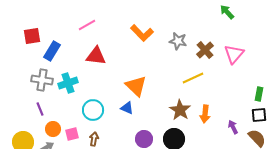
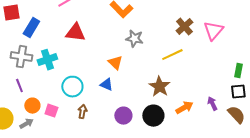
gray star: (178, 41) -> (134, 39), moved
orange triangle: (136, 86) -> (115, 63), size x0.7
orange arrow: (205, 114) -> (184, 108), moved, turned -126
pink square: (72, 134) -> (51, 111), turned 32
brown arrow: (94, 139) -> (82, 112), moved

